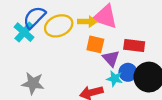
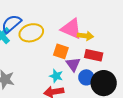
yellow arrow: (87, 22) -> (85, 36), moved
cyan star: (115, 79) -> (56, 76), moved

